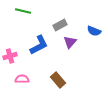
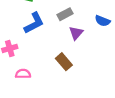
blue L-shape: (39, 45) -> (34, 23), moved
brown rectangle: (58, 80) -> (64, 62), moved

